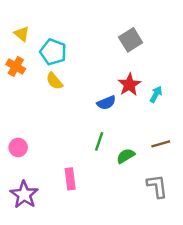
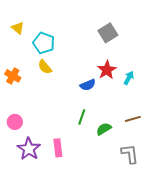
orange cross: (16, 66) -> (13, 76), moved
purple star: (24, 195) -> (29, 149), moved

